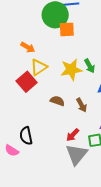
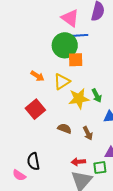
yellow triangle: (39, 67) -> (62, 82), moved
red arrow: (73, 135) -> (78, 162), turned 40

